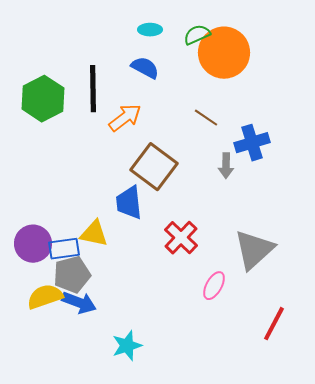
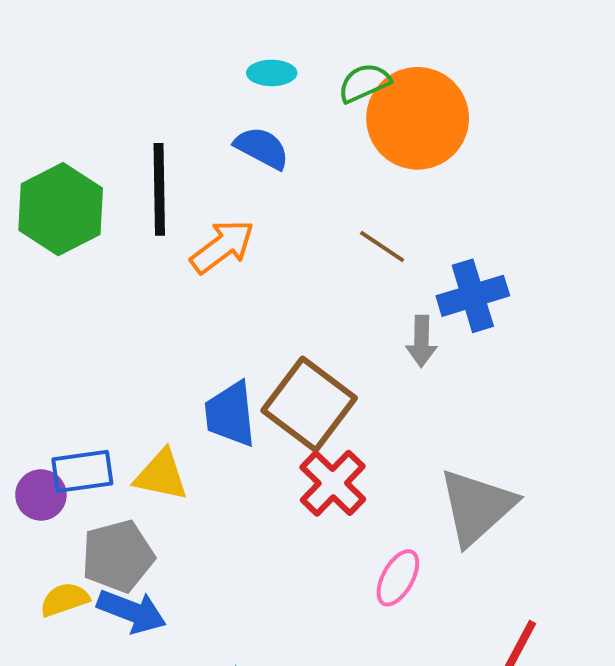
brown square: (154, 167) -> (309, 404), moved
purple circle: (33, 244) -> (41, 495), size x0.7
blue rectangle: (64, 249) -> (82, 471), moved
yellow semicircle: (45, 297) -> (65, 600), size x0.7

